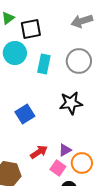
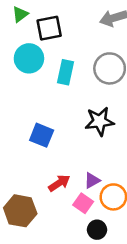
blue square: (25, 114) -> (42, 135), turned -36

